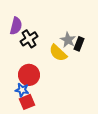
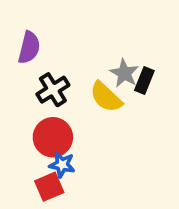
black cross: (29, 39) -> (53, 90), moved
blue star: (22, 90) -> (62, 165), moved

